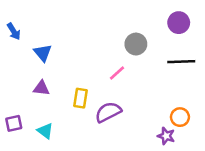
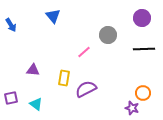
blue triangle: (43, 53) -> (53, 16), moved
pink line: (117, 73) -> (84, 52), moved

